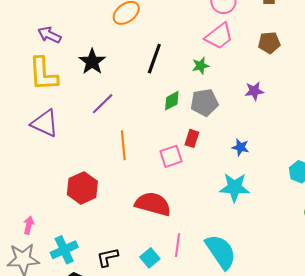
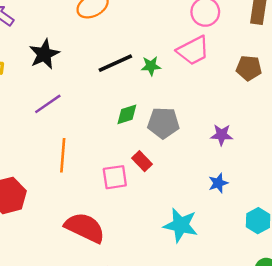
black line: (154, 59) -> (115, 63), turned 36
green star: (201, 66) -> (151, 66), moved
purple star: (254, 91) -> (222, 135), moved
red rectangle: (192, 138) -> (142, 161), turned -72
blue star: (240, 147) -> (218, 183), moved, turned 30

